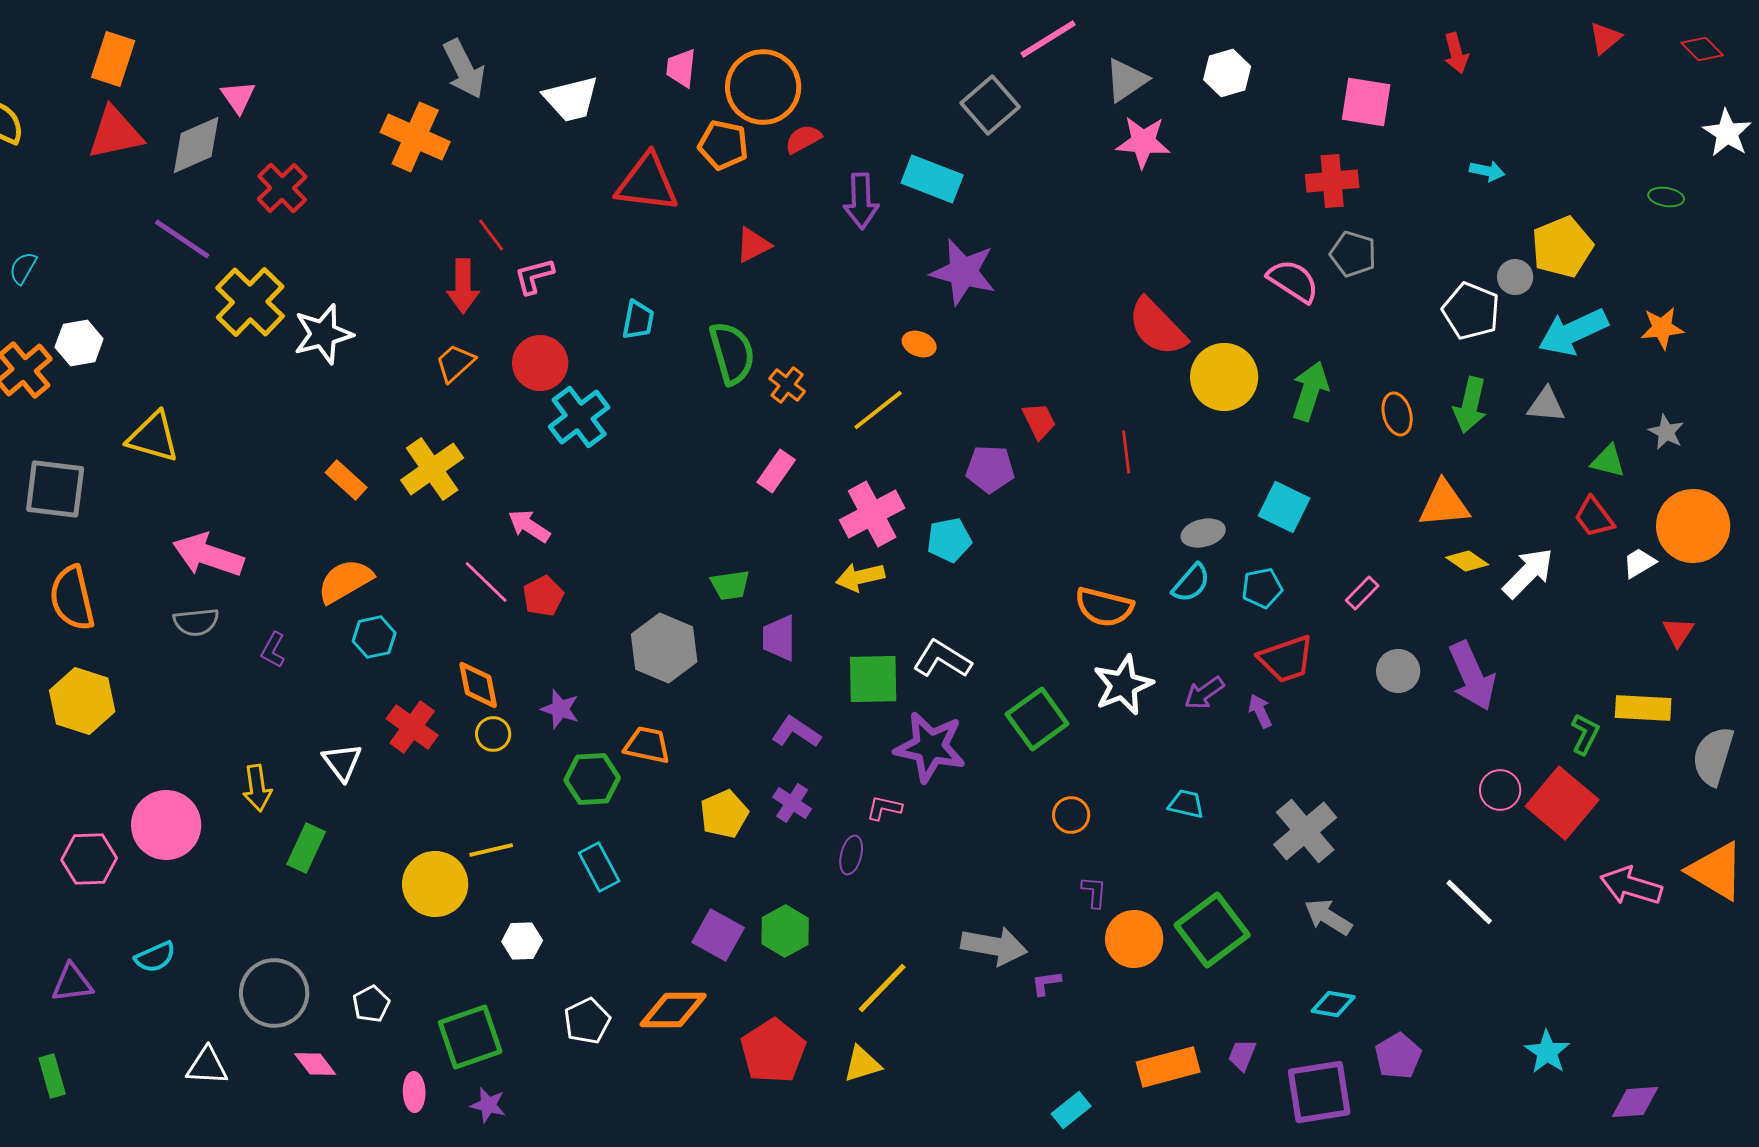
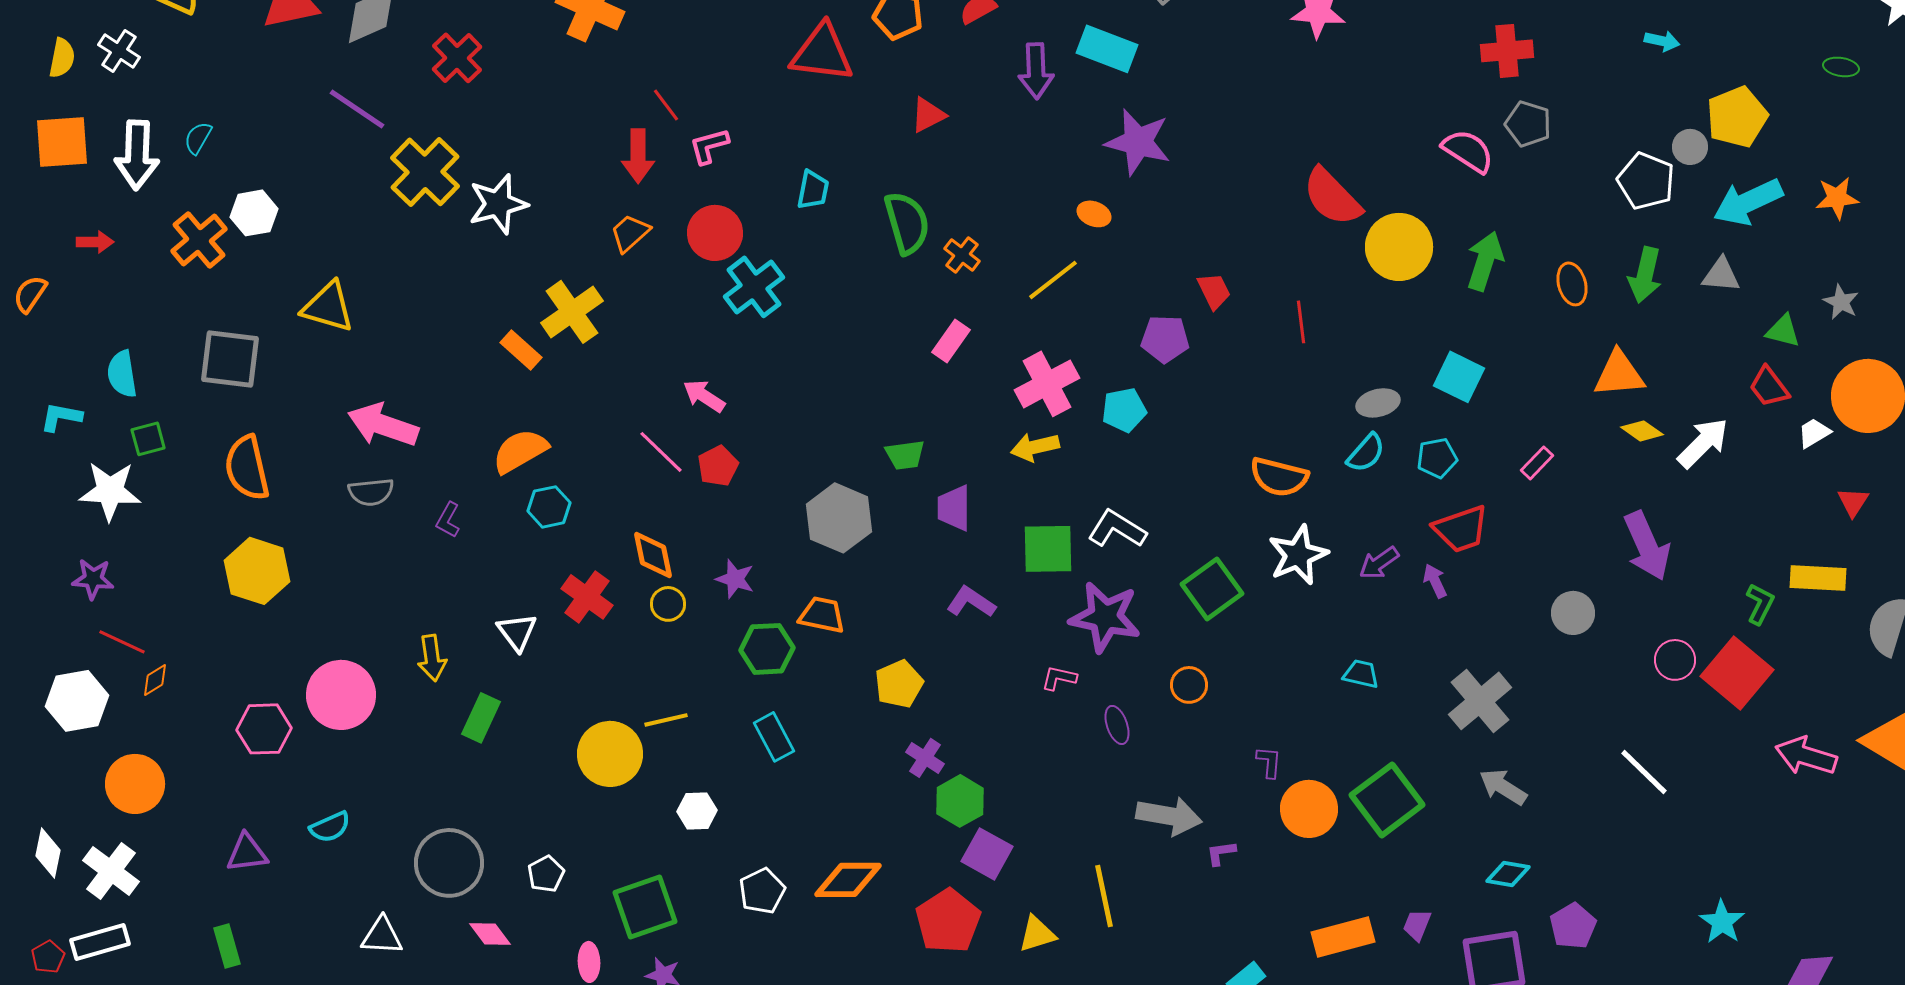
yellow cross: (432, 469) -> (572, 312), moved
gray circle: (1398, 671) -> (1573, 613), moved
purple cross: (792, 803) -> (925, 758), moved
orange circle: (1071, 815) -> (1189, 685), moved
purple ellipse: (851, 855) -> (1117, 725), moved, turned -33
purple square: (718, 935) -> (987, 854), moved
yellow line: (882, 988) -> (1104, 896), moved, turned -56

